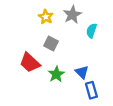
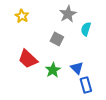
yellow star: (46, 17) -> (22, 16), moved
gray square: (51, 43) -> (57, 39), moved

